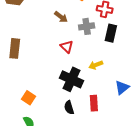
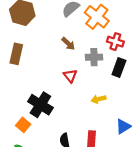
brown rectangle: (15, 48) -> (16, 54), moved
black cross: (72, 79) -> (40, 105), moved

